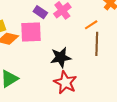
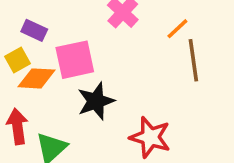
purple rectangle: (40, 12) -> (34, 30), moved
black star: (61, 57) -> (96, 101), moved

